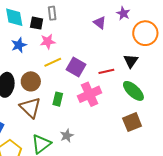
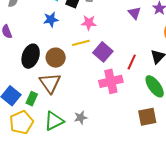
pink star: (48, 41) -> (89, 23), moved
red line: (106, 71) -> (132, 62), turned -63
green rectangle: (58, 99) -> (32, 99), moved

